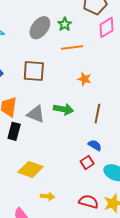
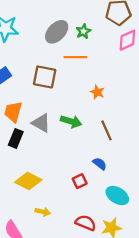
orange line: (72, 47) -> (75, 57), moved
brown line: (97, 114) -> (107, 130), turned -42
red square: (87, 162) -> (80, 181), moved

